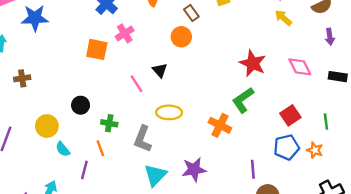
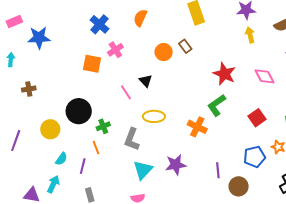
brown rectangle: (191, 13) -> (185, 46), moved
yellow arrow: (283, 18) -> (250, 35), turned 35
black circle: (81, 105) -> (79, 111), size x1.6
green cross: (109, 123) -> (103, 126), turned -32
blue pentagon: (286, 147) -> (254, 157), moved
cyan semicircle: (63, 149) -> (61, 159), moved, turned -104
purple line: (253, 169) -> (218, 170), moved

